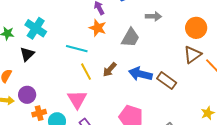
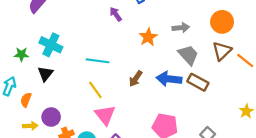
gray arrow: (153, 16) -> (181, 28), moved
orange star: (98, 28) -> (148, 37), moved, turned 30
gray trapezoid: (130, 38) -> (188, 55), moved, turned -65
yellow line: (86, 72) -> (95, 90), moved

